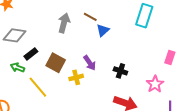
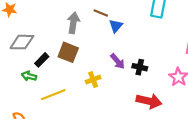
brown square: (56, 63) -> (68, 52), moved
purple arrow: (90, 63) -> (118, 61), moved
yellow line: (38, 87) -> (53, 95), turned -65

